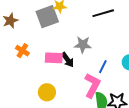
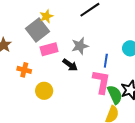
pink rectangle: (54, 58) -> (49, 49), moved
yellow circle: (47, 92) -> (44, 91), moved

